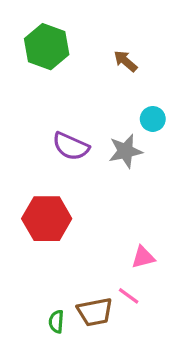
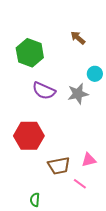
green hexagon: (47, 47) -> (30, 53), moved
brown trapezoid: (95, 312) -> (59, 166), moved

